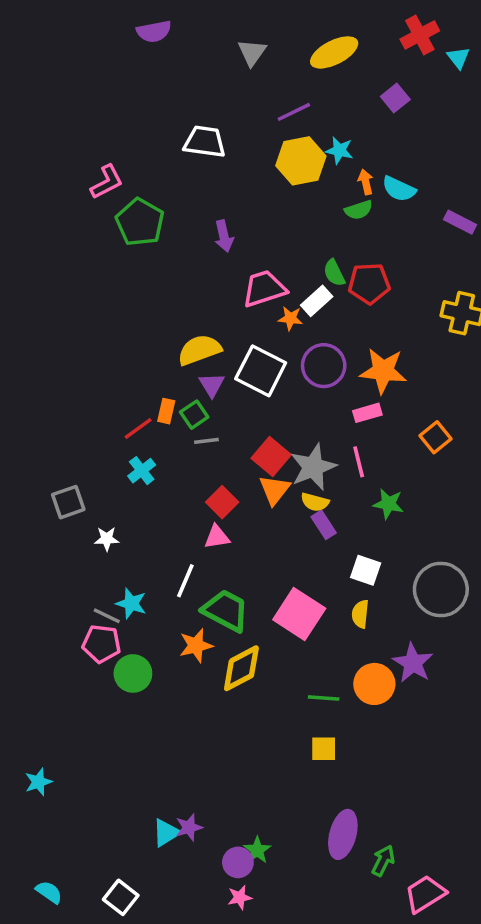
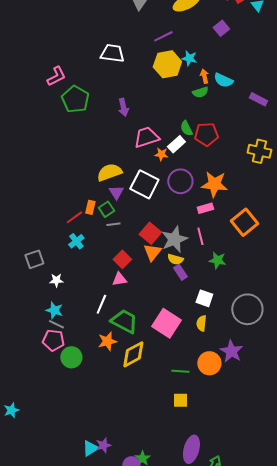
orange square: (436, 437) -> (244, 222), size x1.5
cyan star: (131, 604) -> (54, 310), moved
cyan star: (38, 782) -> (11, 410), moved

